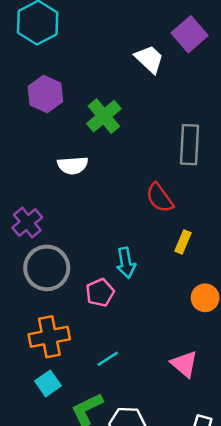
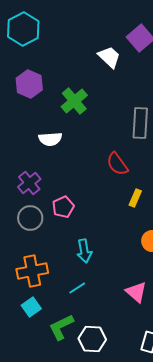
purple cross: (27, 223) -> (29, 183), moved
cyan arrow: (126, 263) -> (84, 251), moved
gray circle: (47, 268) -> (30, 218), size x0.7
pink pentagon: (100, 293) -> (63, 207), moved

